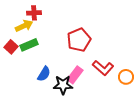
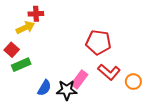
red pentagon: (79, 40) -> (98, 42), moved, turned 30
green rectangle: (29, 45) -> (21, 65), moved
blue semicircle: (44, 74) -> (44, 88), moved

